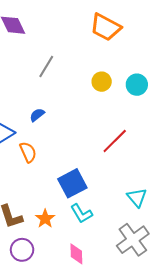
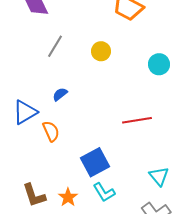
gray line: (46, 66) -> (55, 46), moved
yellow circle: (102, 82) -> (101, 51), moved
red line: (115, 141) -> (137, 120), turned 36

